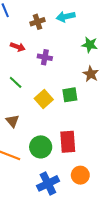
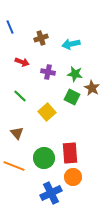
cyan arrow: (66, 17) -> (71, 44), moved
green star: (90, 45) -> (75, 74), moved
green square: (70, 95) -> (72, 97), moved, turned 35
orange circle: (80, 175) -> (73, 177), moved

